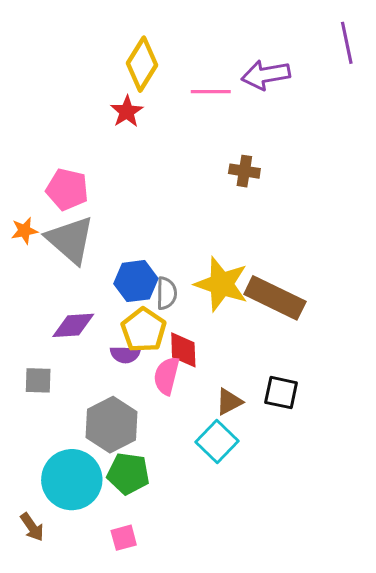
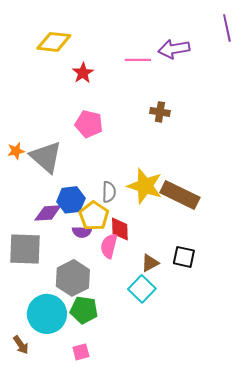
yellow diamond: (142, 64) -> (54, 42), moved, turned 64
pink pentagon: (67, 189) -> (89, 124), moved
blue hexagon: (136, 281) -> (71, 200), moved
gray square: (38, 380) -> (25, 249), size x1.8

